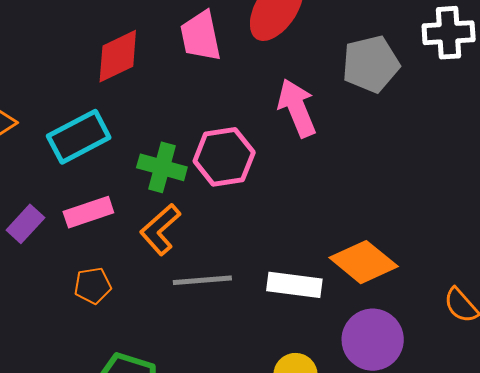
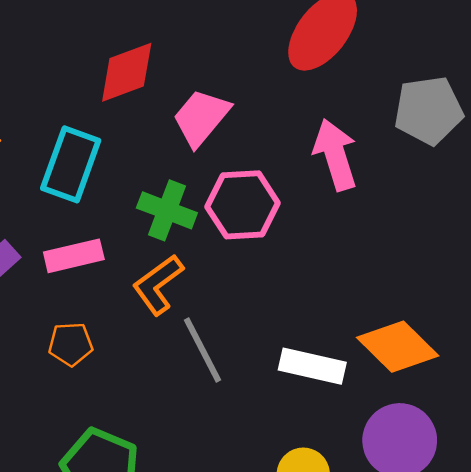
pink trapezoid: (201, 36) -> (201, 117), moved, turned 46
cyan rectangle: (79, 137) -> (71, 164), turned -48
gray line: (202, 280) -> (203, 350), turned 62

